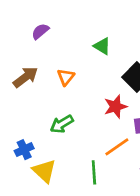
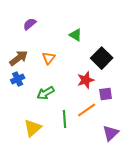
blue cross: (24, 150) -> (18, 79), moved
yellow triangle: (44, 171) -> (33, 128), turned 36
green line: (94, 172) -> (65, 119), moved

